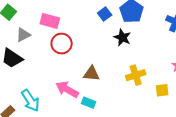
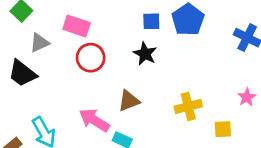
blue square: (105, 14) -> (151, 21), turned 32
black star: (122, 37) -> (145, 54), moved
brown triangle: (92, 74) -> (129, 101), turned -30

